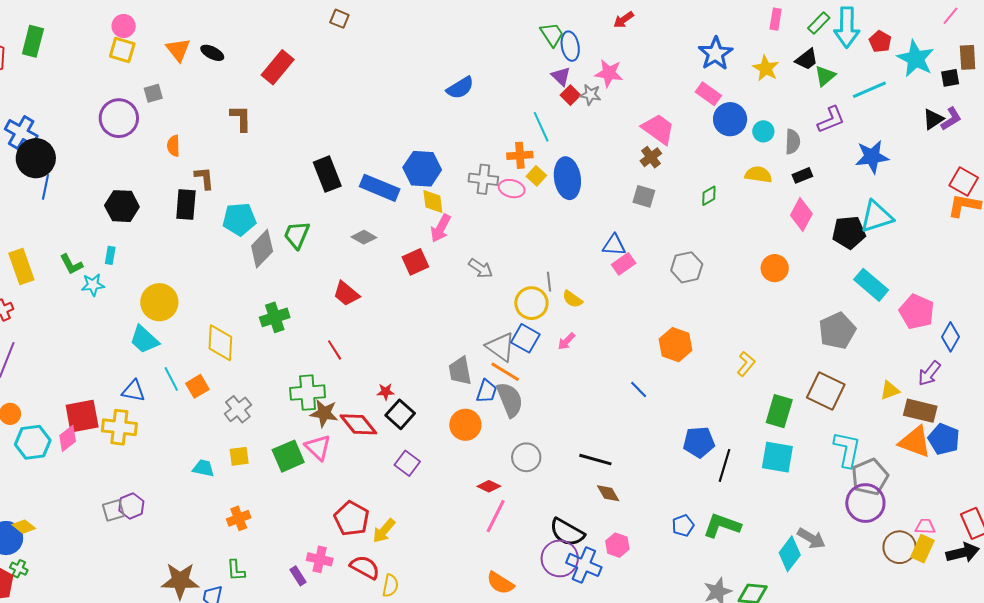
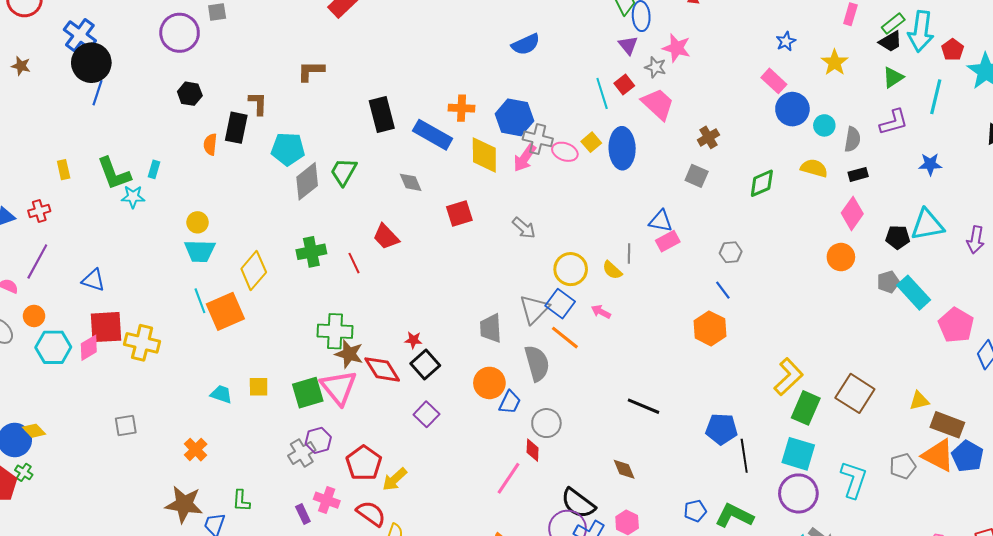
blue star: (715, 54) -> (786, 41), size x0.6
black trapezoid: (807, 59) -> (890, 42), moved
cyan line: (869, 90) -> (936, 97), turned -60
red square: (570, 95) -> (624, 84), moved
brown L-shape: (241, 118) -> (311, 71), moved, turned -96
pink trapezoid: (658, 129) -> (658, 104), moved
orange semicircle: (174, 146) -> (210, 144), moved
orange cross: (520, 155) -> (462, 108), moved
blue star: (872, 157) -> (930, 164), size x0.7
blue hexagon: (422, 169) -> (514, 117), moved
green diamond: (709, 196) -> (762, 183), size x1.4
yellow diamond: (433, 201) -> (484, 155), size x1.4
black hexagon: (122, 206) -> (190, 94), moved, size x0.7
pink arrow: (441, 228) -> (525, 158), moved
black pentagon: (849, 232) -> (898, 237), size x0.7
gray diamond: (364, 237) -> (411, 182), turned 30
green L-shape: (71, 264) -> (114, 174), size x1.5
yellow rectangle: (21, 267) -> (64, 170), size x0.6
gray hexagon: (687, 267) -> (731, 252), size x0.7
orange circle: (775, 268) -> (841, 257), moved
gray line: (549, 282) -> (629, 253), moved
yellow circle: (159, 302) -> (198, 222), size x0.6
gray pentagon: (837, 331) -> (888, 282), moved, size x0.6
cyan trapezoid: (144, 340) -> (200, 251), moved, turned -48
pink arrow: (566, 341) -> (601, 312), turned 66
yellow diamond: (220, 343) -> (254, 271), turned 30
gray triangle: (501, 347) -> (534, 309), turned 32
red line: (335, 350) -> (354, 263), moved
yellow L-shape: (746, 364) -> (789, 377), moved, size x1.5
orange line: (505, 372) -> (565, 338), moved
purple arrow: (929, 373) -> (976, 240), moved, turned -36
orange square: (197, 386) -> (225, 311), size x1.6
blue line: (639, 390) -> (723, 290), moved
blue triangle: (133, 391) -> (93, 280), moved
blue trapezoid: (487, 391) -> (510, 402), moved
gray cross: (238, 409) -> (302, 453), moved
pink triangle: (318, 447) -> (339, 387), size x1.4
cyan L-shape: (847, 449) -> (854, 480), moved
black line: (595, 460) -> (643, 406), moved
black line: (724, 465) -> (744, 456), turned -32
gray pentagon: (870, 477) -> (903, 466), moved, size x0.7
red diamond: (489, 486) -> (533, 450), moved, turned 60
purple circle: (865, 503) -> (798, 493), moved
purple hexagon: (131, 506) -> (318, 440), moved
orange cross: (239, 518) -> (196, 450), moved, turned -30

